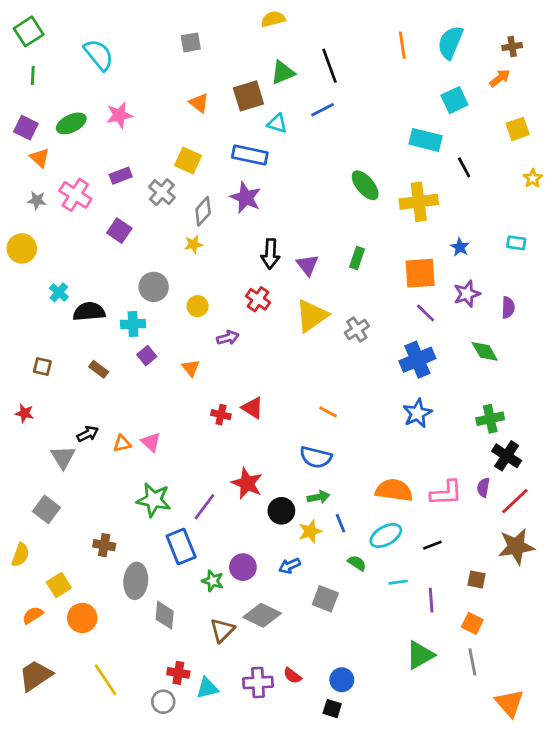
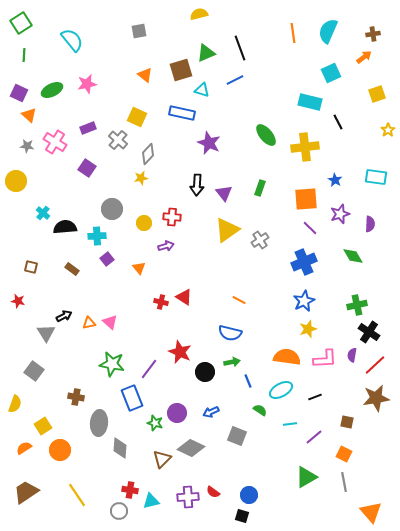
purple star: (246, 198) -> (209, 143), moved
cyan rectangle: (516, 243) -> (376, 177), size x1.5
red cross: (258, 299) -> (172, 217), moved, turned -30
yellow star: (310, 531) -> (308, 329), moved
purple line: (431, 600) -> (314, 437), turned 54

